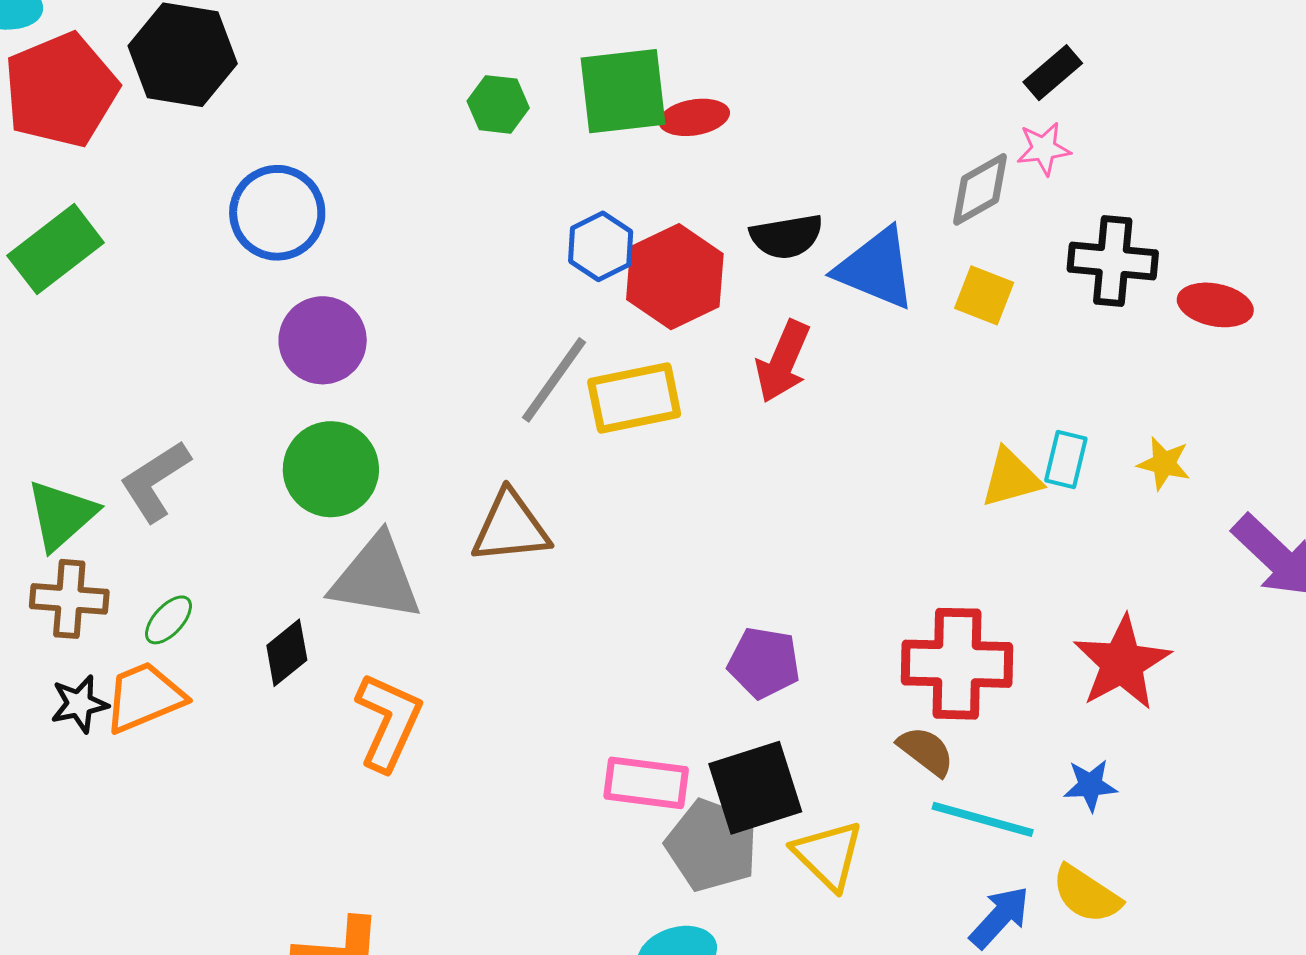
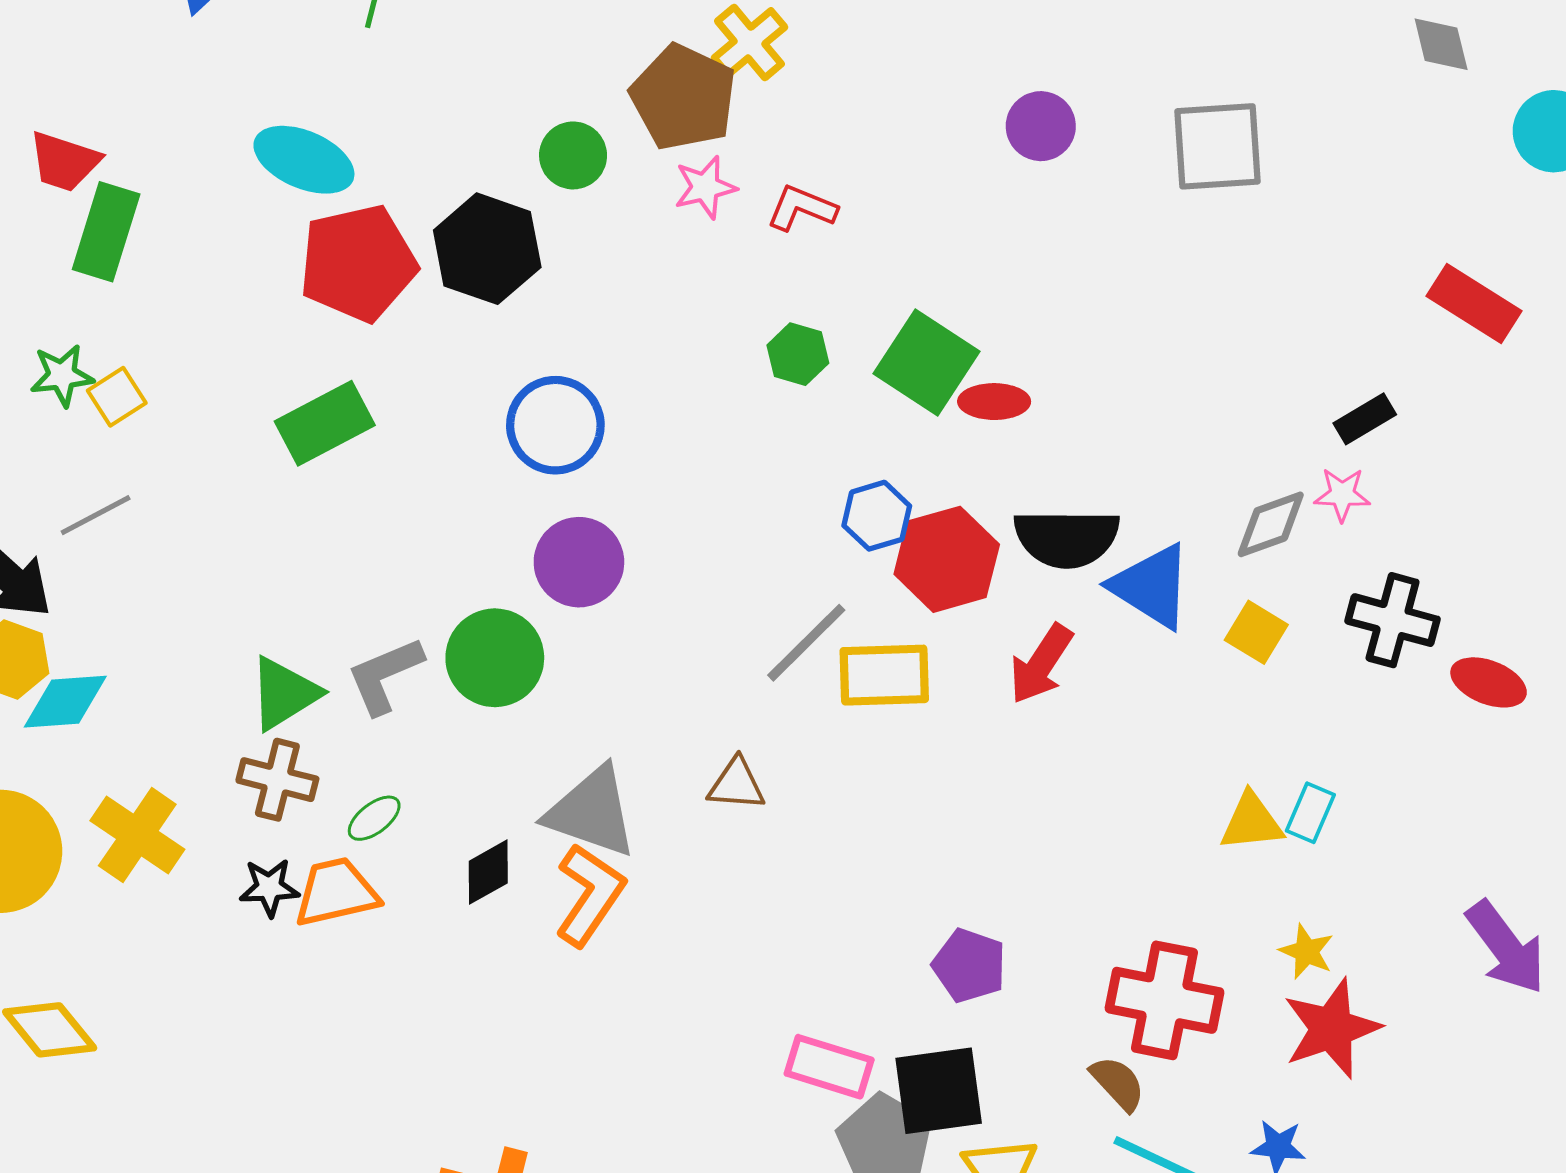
green square: (623, 91) -> (927, 363), turned 30
black semicircle: (787, 236) -> (1067, 538), size x1.4
yellow star: (1164, 463) -> (1307, 952), moved
green circle: (331, 469) -> (495, 658), moved
brown triangle: (511, 527) -> (736, 784), size x0.7
orange L-shape: (389, 722) -> (590, 895), moved

